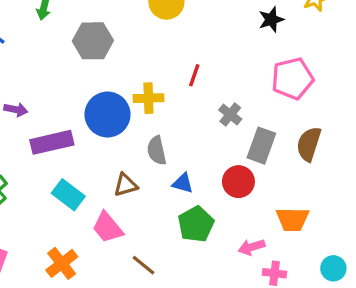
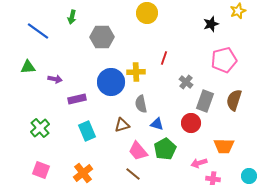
purple rectangle: (52, 142) -> (77, 99), size x0.7
cyan rectangle: (68, 195) -> (87, 131), turned 30
pink trapezoid: (108, 227) -> (138, 151), moved

